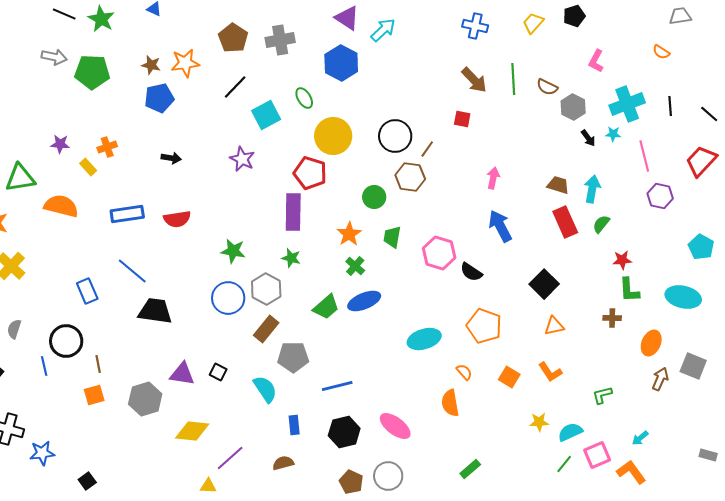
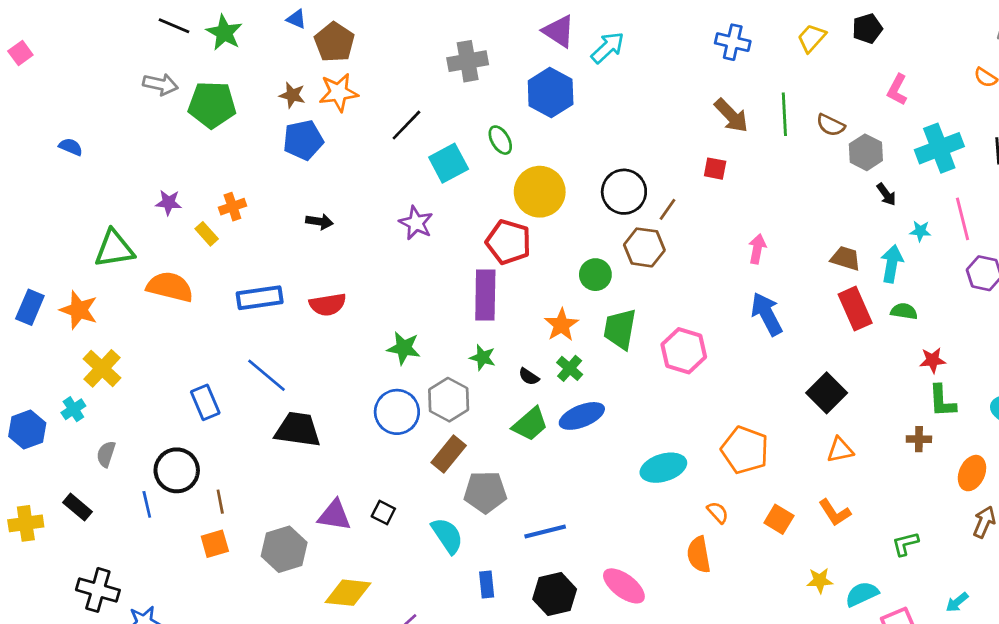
brown pentagon: (233, 38) -> (334, 42), moved
cyan star: (613, 134) -> (920, 231), moved
green semicircle: (601, 224) -> (904, 311), turned 60
green trapezoid: (392, 237) -> (620, 329), size x1.4
black semicircle: (471, 272) -> (529, 377), moved, size x0.7

